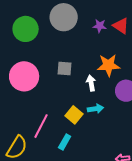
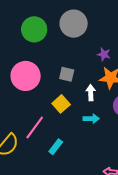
purple star: (100, 26) -> (104, 54), moved
yellow square: (74, 115) -> (61, 104), moved

